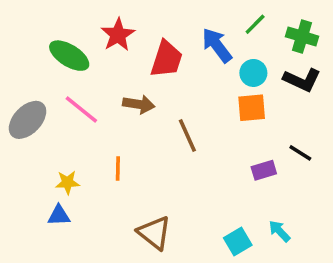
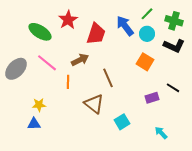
cyan circle: (253, 73) -> (147, 34), moved
brown arrow: (139, 104) -> (80, 60), turned -36
orange square: (252, 108) -> (145, 62), turned 36
orange line: (118, 169) -> (68, 82), moved
brown triangle: (154, 233) -> (94, 104), moved
cyan square: (238, 241) -> (122, 122), moved

